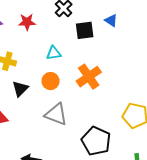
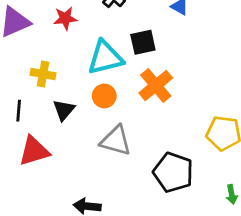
black square: (85, 30) -> (143, 42), moved
cyan triangle: (54, 53) -> (105, 58), size x1.8

